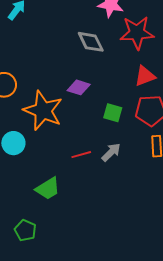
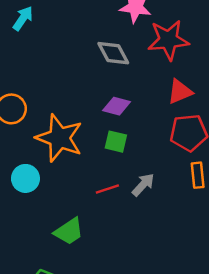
purple diamond: (79, 87) -> (117, 106), moved
green square: (113, 113) -> (116, 142), moved

